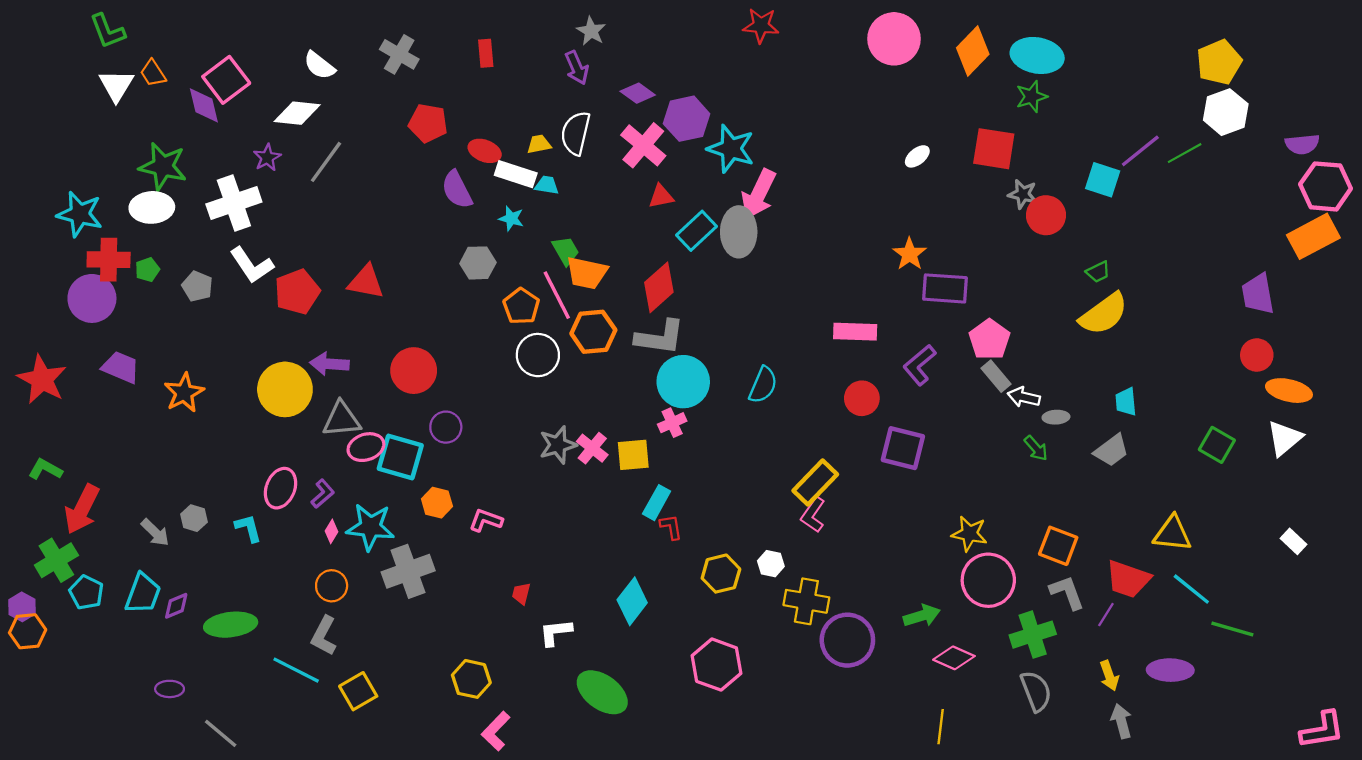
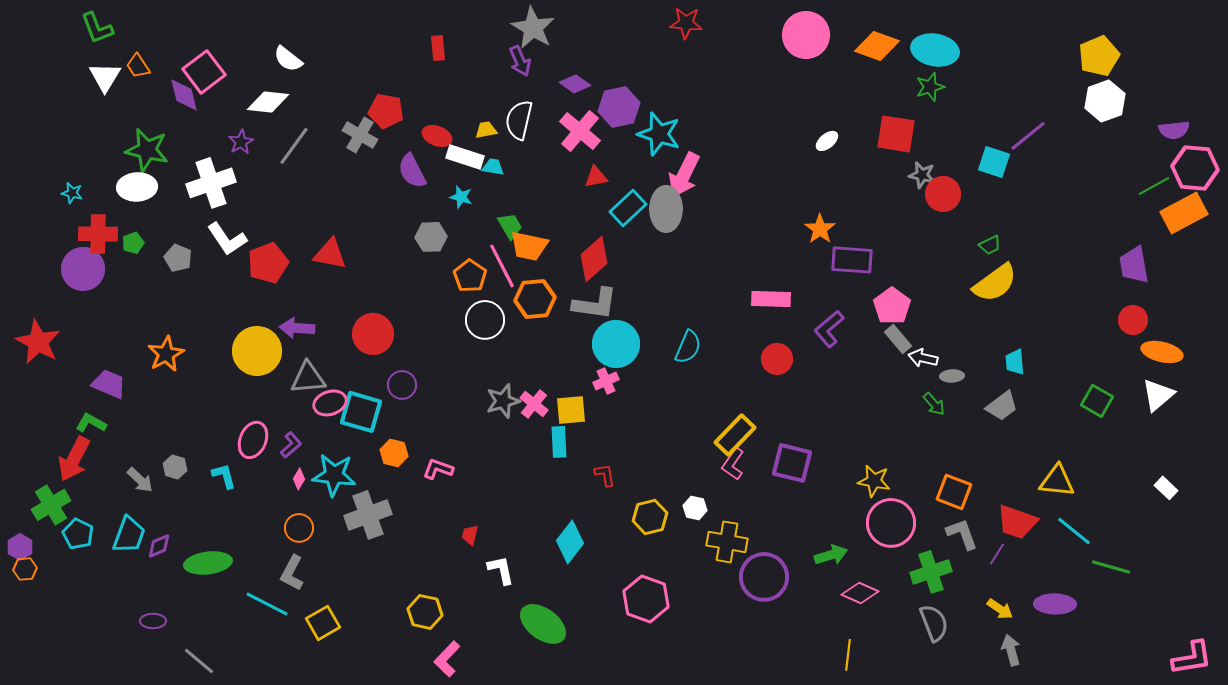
gray star: (591, 31) -> (533, 28), size x1.6
orange diamond: (973, 51) -> (877, 46), turned 66
gray cross: (399, 54) -> (360, 135), moved
green line: (1185, 153) -> (1154, 186), moved
cyan star: (80, 214) -> (72, 193), size x0.5
purple trapezoid: (121, 367) -> (109, 384), moved
purple square: (903, 448) -> (792, 463), moved
green L-shape: (45, 469) -> (91, 423), moved
cyan rectangle: (657, 503) -> (559, 442), moved, turned -32
orange hexagon: (28, 631) -> (25, 569), size x0.7
white L-shape: (556, 632) -> (501, 570), turned 84
yellow arrow: (1109, 676) -> (1000, 609), turned -36

